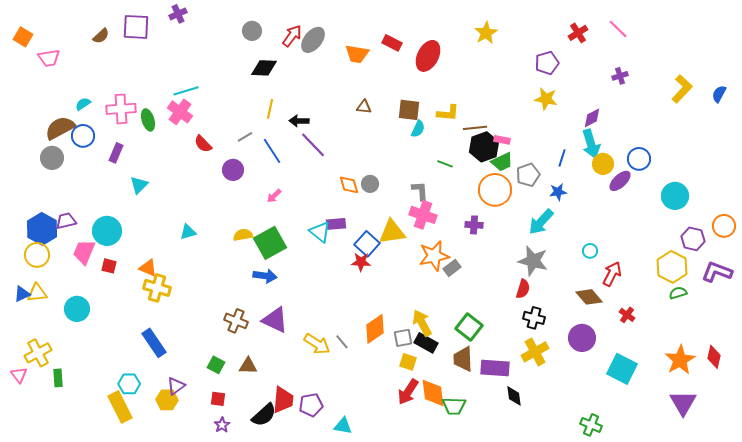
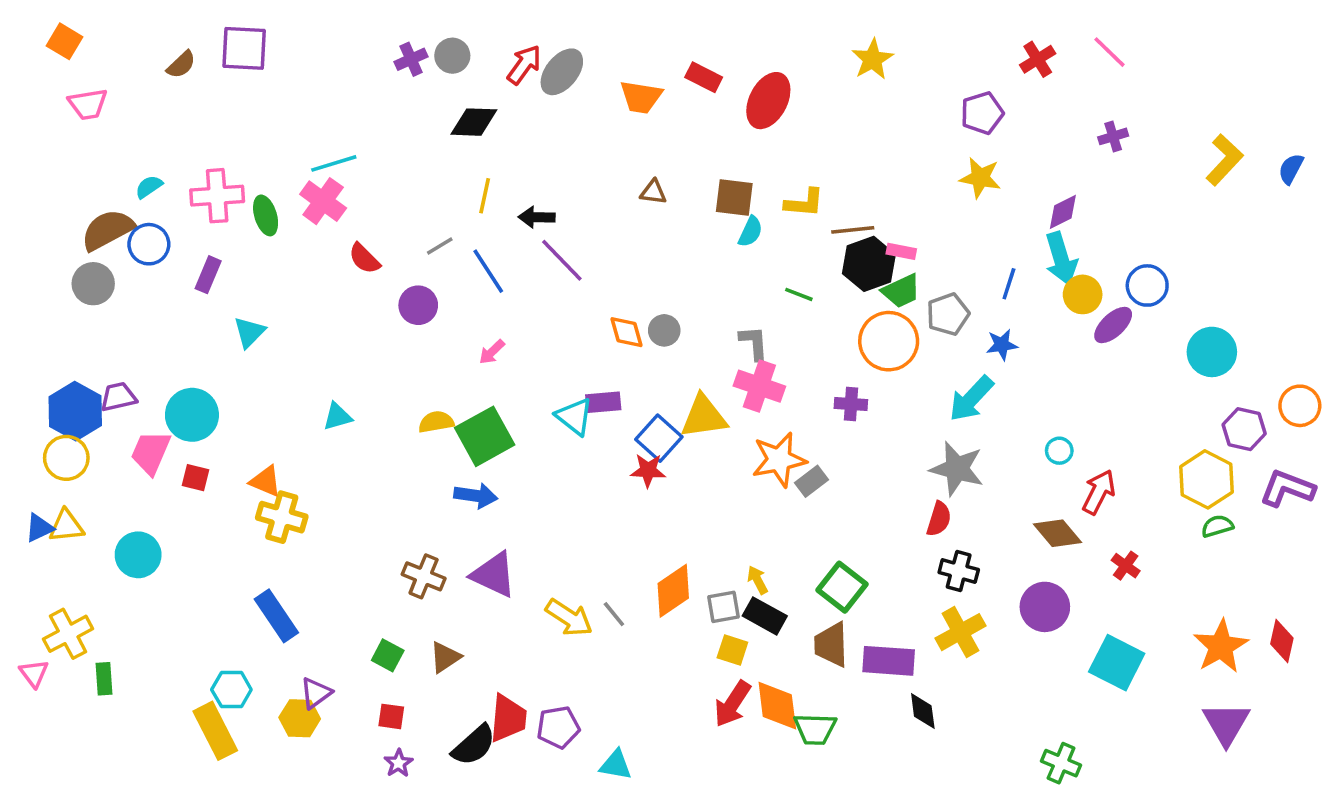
purple cross: (178, 14) -> (411, 59), moved
orange square: (23, 37) -> (64, 41), moved
yellow arrow: (422, 323) -> (758, 580), size x0.6
brown triangle: (248, 366) -> (445, 657), turned -36

